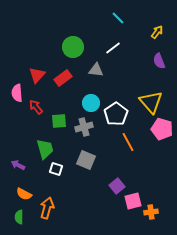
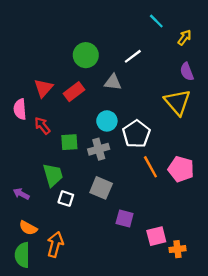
cyan line: (118, 18) -> (156, 21), moved
yellow triangle: (151, 102) -> (177, 102), moved
pink pentagon: (162, 129) -> (181, 169), moved
purple square: (117, 186) -> (125, 219), moved, turned -35
green semicircle: (19, 217) -> (22, 255), size x1.5

